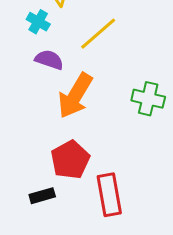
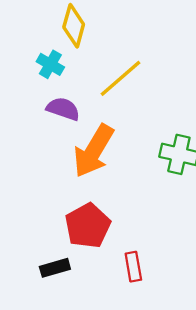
red rectangle: (109, 195) -> (133, 267), size x0.6

